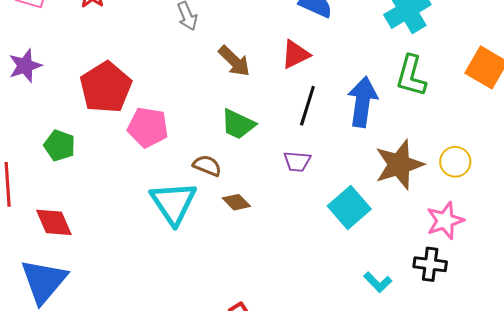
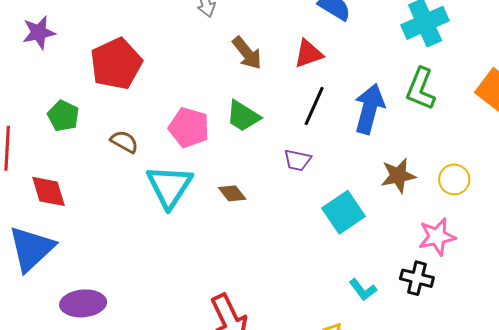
pink pentagon: (148, 127) -> (189, 128), moved
brown star: (399, 165) -> (398, 176), size x0.7
brown semicircle: (207, 166) -> (124, 142), moved

